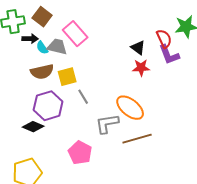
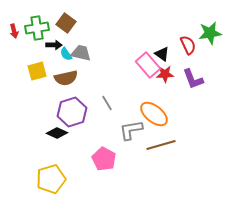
pink rectangle: (75, 34) -> (148, 65), moved
purple L-shape: (169, 55) -> (193, 79), moved
yellow square: (67, 77) -> (37, 71), moved

